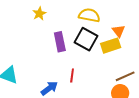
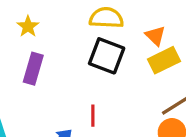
purple rectangle: (60, 42) -> (33, 69), moved, turned 36
yellow rectangle: (111, 46) -> (164, 60), moved

